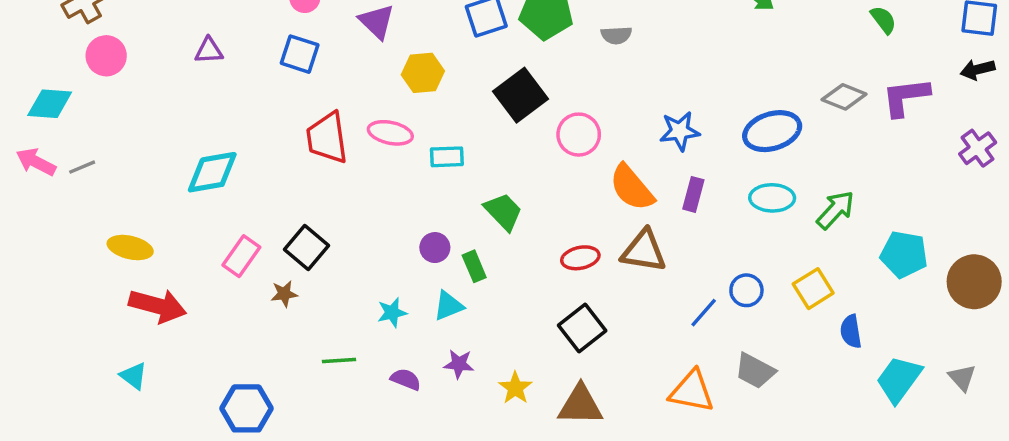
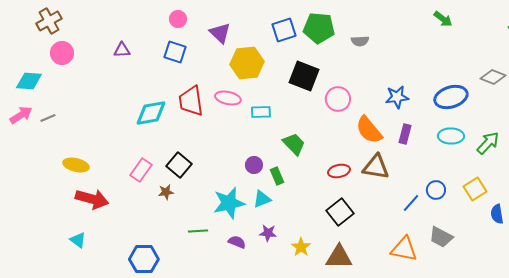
yellow hexagon: (423, 73) -> (247, 63), size x1.4
black square: (520, 95) -> (304, 76), turned -32
pink arrow: (36, 162) -> (21, 115), turned 120
cyan diamond: (212, 172) -> (151, 113), moved
cyan star: (392, 313) -> (229, 203), size x1.8

